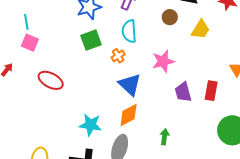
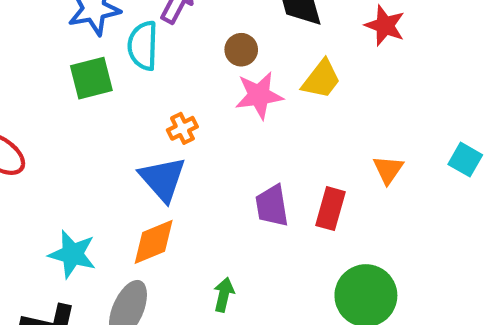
brown circle: (170, 17) -> (241, 50), moved
cyan semicircle: (129, 31) -> (143, 46), moved
orange cross: (118, 56) -> (182, 128), moved
pink star: (163, 61) -> (259, 95), moved

